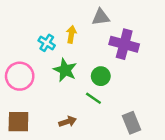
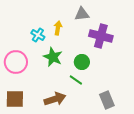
brown arrow: (68, 122) -> (55, 99), size x1.5

